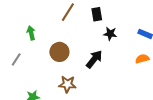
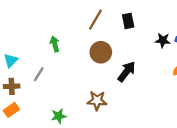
black star: (110, 34) -> (163, 40), moved
brown circle: (59, 52) -> (101, 52), moved

